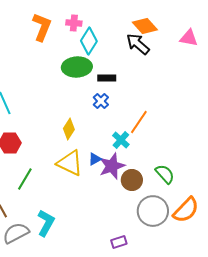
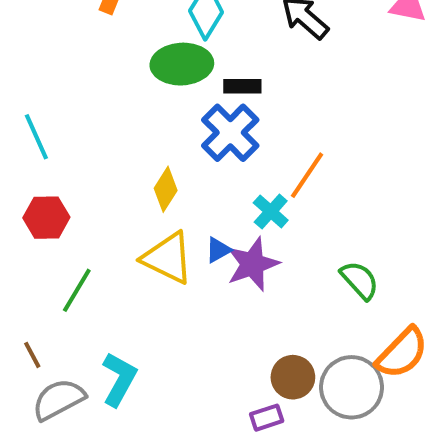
blue cross: (101, 101) -> (230, 133), size x1.8
brown circle: (132, 180) -> (293, 377), moved
gray circle: (153, 211) -> (352, 387), moved

